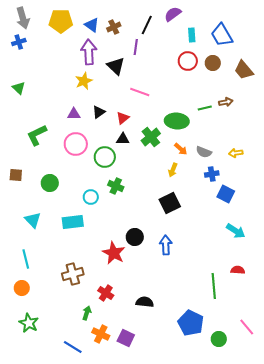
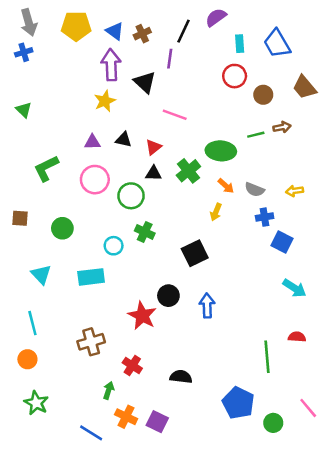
brown circle: (213, 63) -> (263, 95), moved
black triangle: (99, 112) -> (124, 140), turned 48
black square: (170, 203) -> (195, 253), moved

